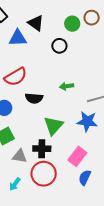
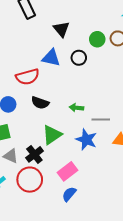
blue triangle: (18, 38) -> (51, 58), moved
green arrow: (67, 86) -> (76, 108), moved
black cross: (42, 149) -> (34, 154), turned 36

